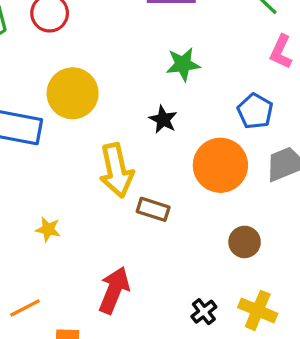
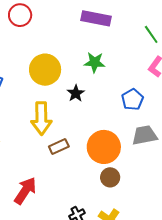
yellow circle: (73, 93) -> (45, 70), moved
orange circle: (220, 165) -> (104, 147), moved
brown rectangle: (153, 209) -> (59, 146), turned -54

